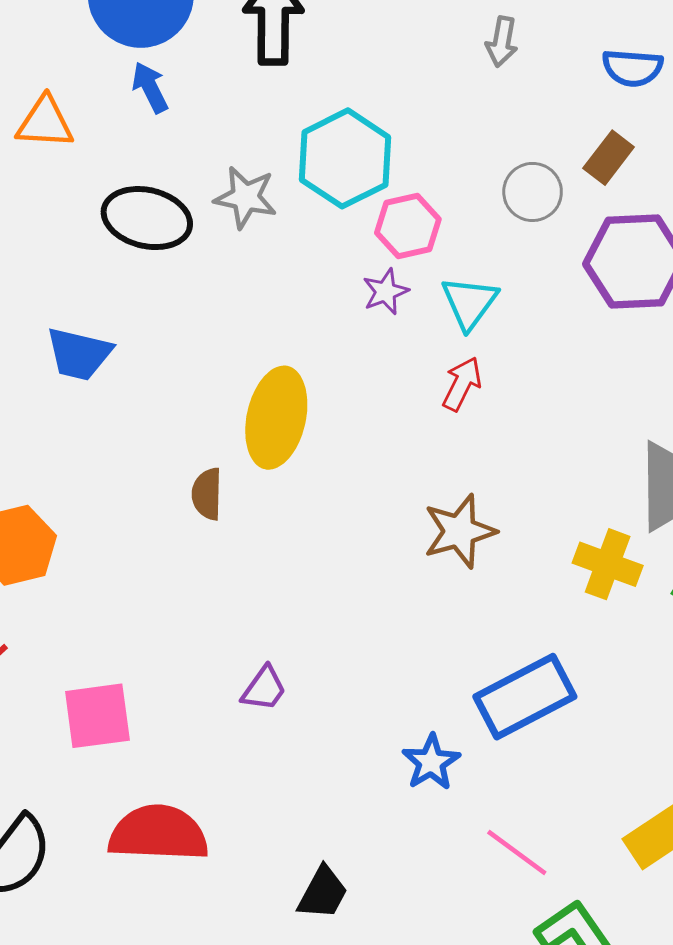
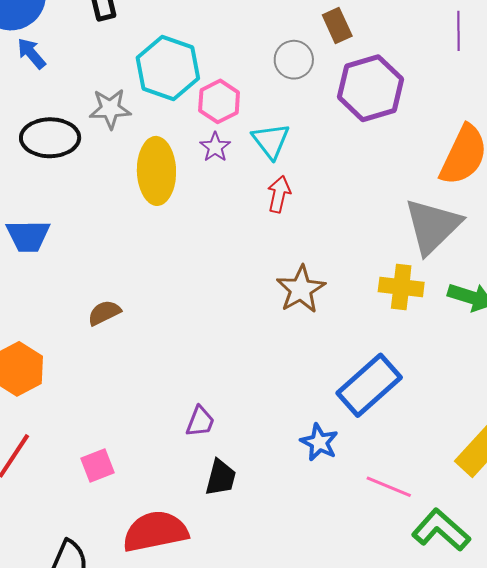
brown rectangle: (609, 158) -> (337, 26), turned -48
yellow ellipse: (276, 418) -> (156, 171), moved
brown semicircle: (207, 494) -> (104, 313), moved, turned 76
pink square: (97, 716) -> (97, 466), size x0.7
black trapezoid: (323, 893) -> (221, 478), moved

